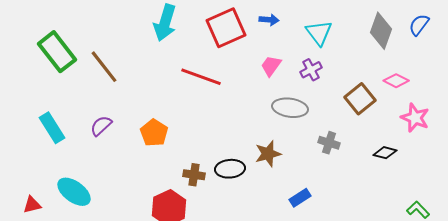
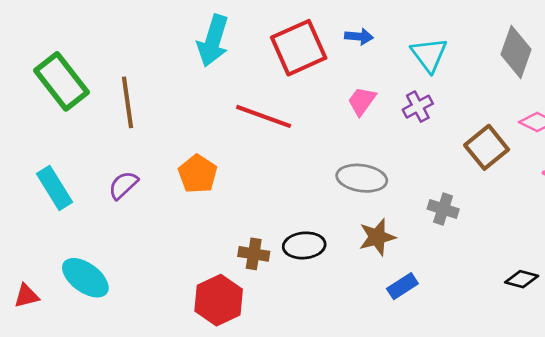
brown line: (104, 67) -> (127, 102), turned 30
gray ellipse: (290, 108) -> (362, 178), moved
orange pentagon: (154, 133) -> (198, 174), moved
black diamond: (385, 153) -> (522, 279), moved
brown star: (268, 154) -> (377, 237), moved

